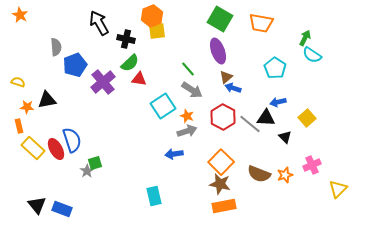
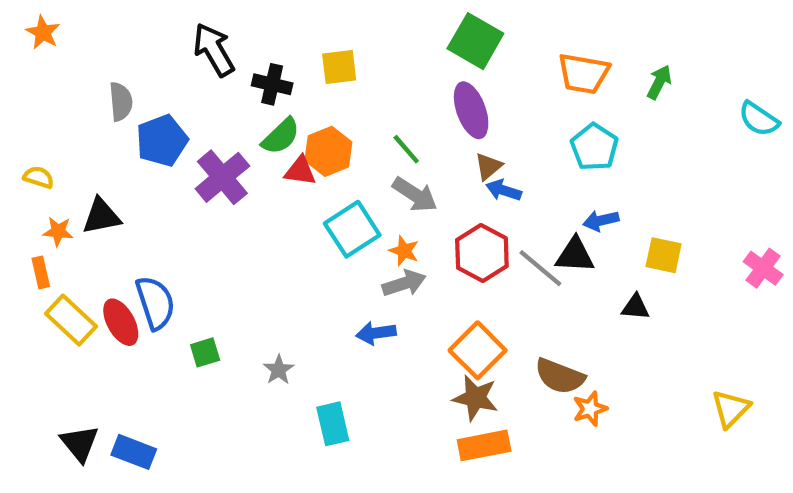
orange hexagon: (152, 16) -> (328, 151), moved
orange trapezoid: (261, 23) -> (584, 74), moved
cyan semicircle: (312, 55) -> (759, 119), moved
yellow square: (307, 118) -> (664, 255), turned -36
black triangle: (285, 137) -> (635, 307), moved, turned -40
pink cross: (312, 165) -> (763, 268), moved, turned -30
gray star: (87, 171) -> (279, 370), moved
orange star: (285, 175) -> (590, 409), moved

